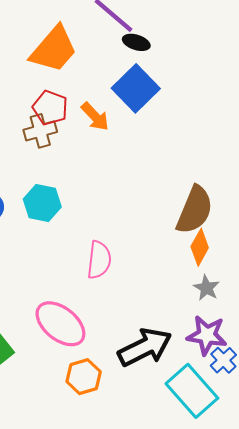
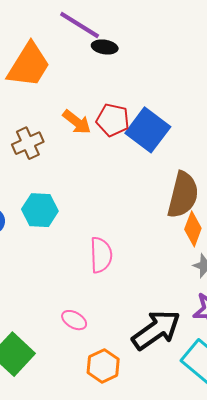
blue square: (136, 88) -> (148, 130), moved
red pentagon: (50, 108) -> (113, 120), moved
pink ellipse: (60, 324) -> (74, 320), size x0.5

